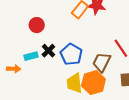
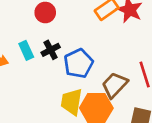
cyan rectangle: (31, 56) -> (26, 50), turned 64

